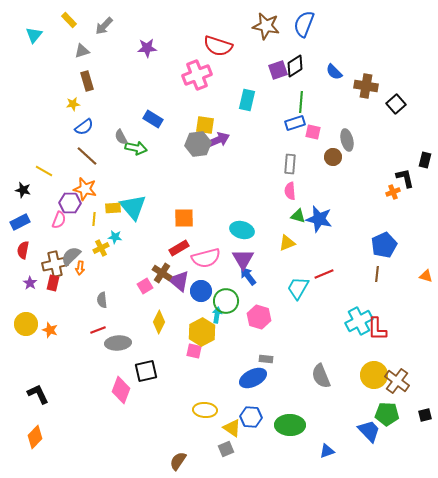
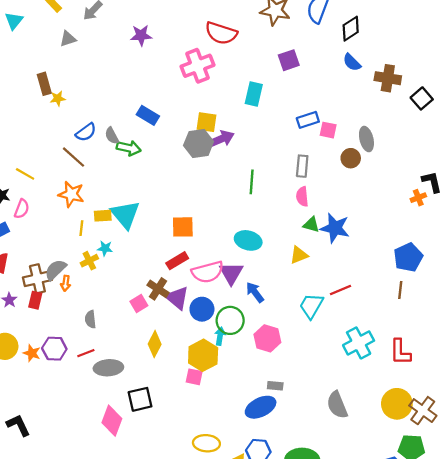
black diamond: (295, 66) -> (351, 29), moved
brown rectangle: (87, 81) -> (44, 84), moved
green line: (301, 102) -> (252, 182), moved
blue semicircle: (84, 127) -> (86, 132), moved
purple hexagon: (70, 203) -> (54, 349), moved
pink semicircle: (59, 220) -> (22, 209), moved
purple triangle: (243, 259) -> (231, 273), moved
cyan cross: (359, 321) -> (359, 343), moved

